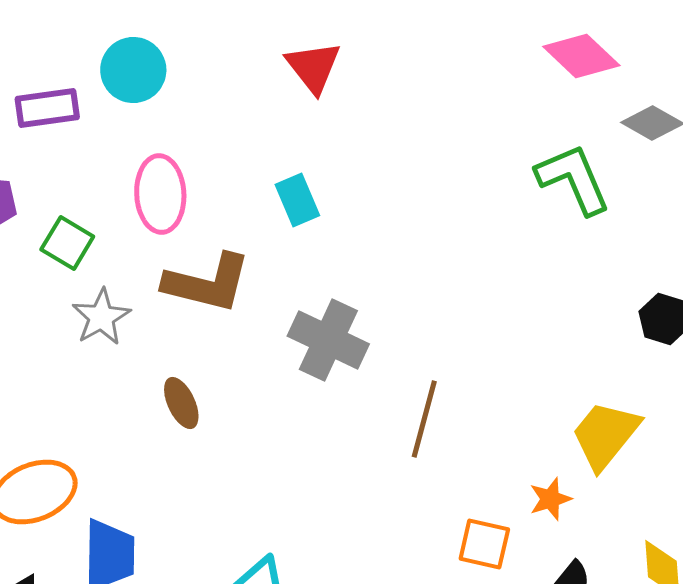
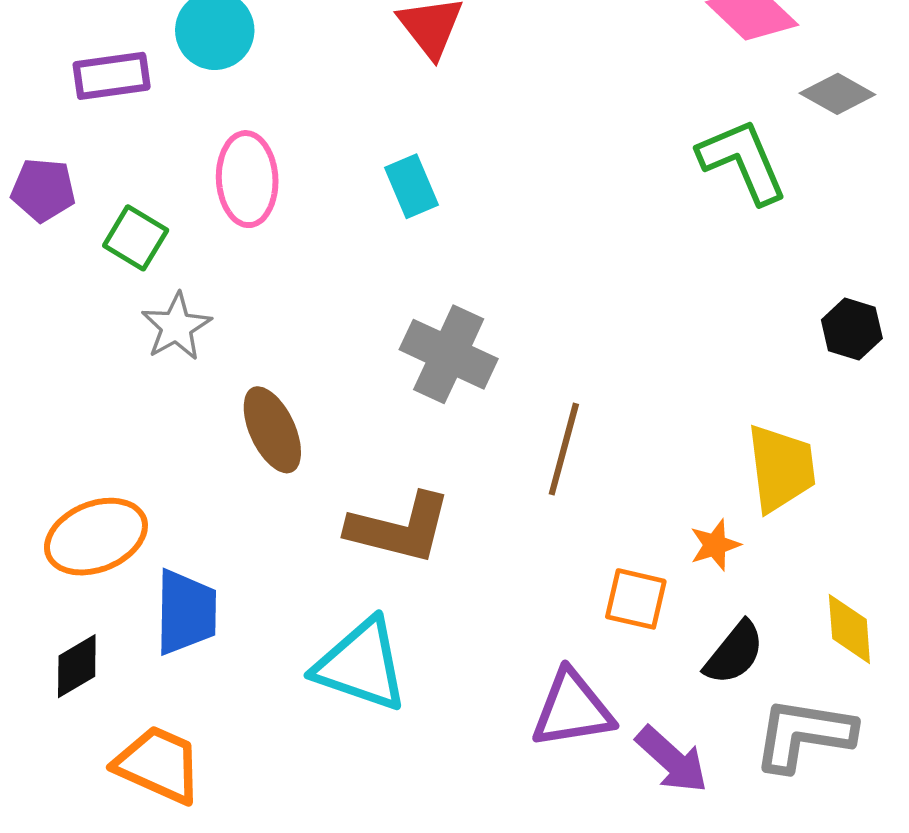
brown L-shape: (207, 283) -> (400, 528), moved
brown ellipse: (181, 403) -> (272, 430), size x1.4
yellow trapezoid: (605, 435) -> (781, 468), turned 134

